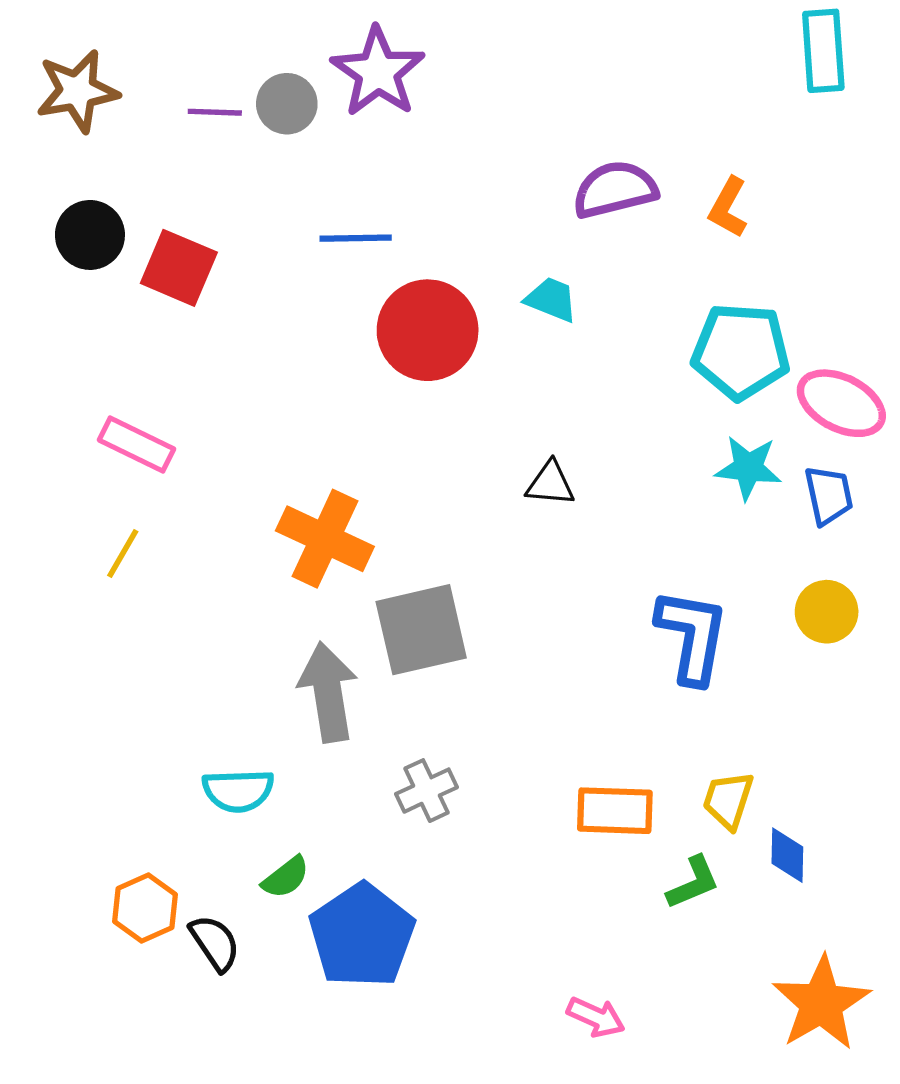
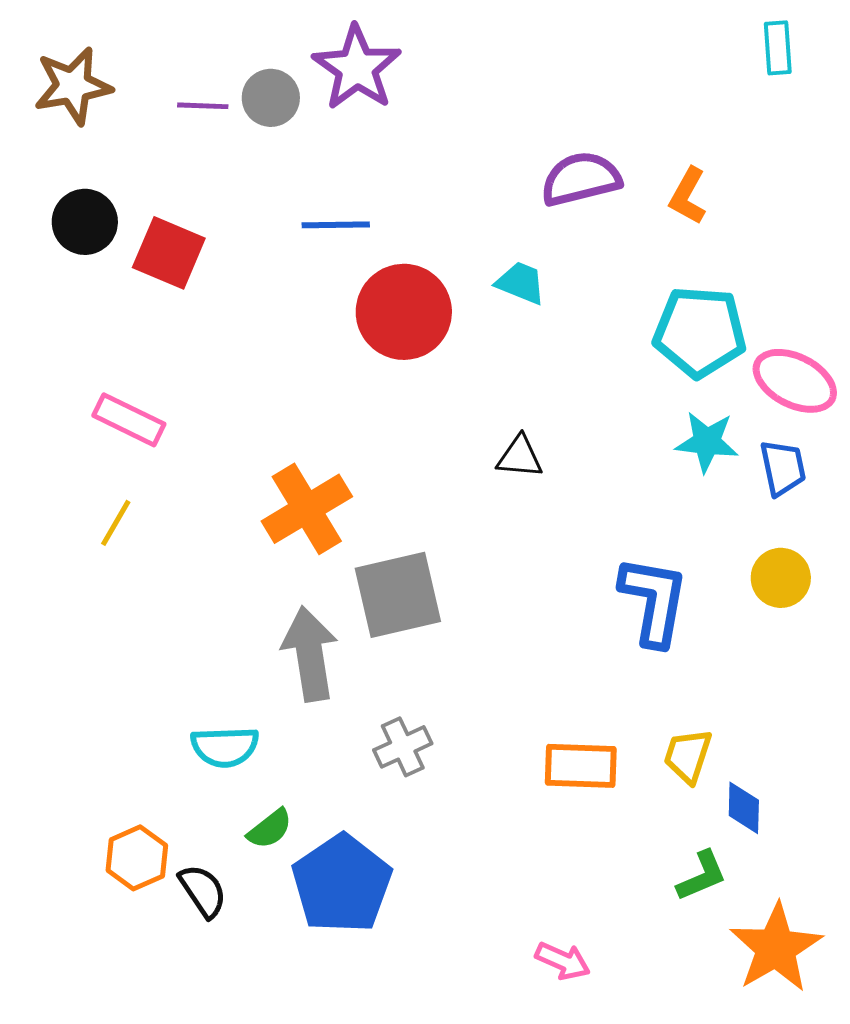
cyan rectangle: (823, 51) -> (778, 48), size x0.7
orange cross: (325, 539) -> (307, 509), turned 34
green L-shape: (693, 883) -> (702, 876), moved

